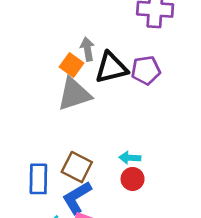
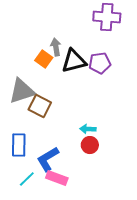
gray triangle: (74, 94) -> (22, 91), moved
brown square: (77, 167) -> (40, 106), moved

